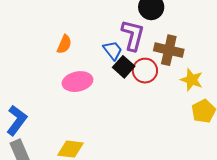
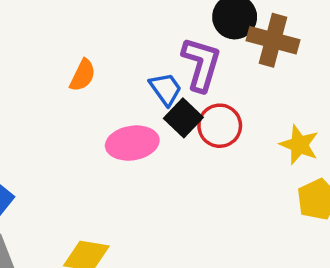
brown cross: (169, 50) -> (273, 40), moved
pink ellipse: (77, 82) -> (132, 143), moved

